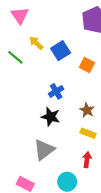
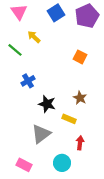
blue square: (61, 51) -> (56, 13), moved
blue cross: (56, 91) -> (28, 81), moved
yellow rectangle: (88, 133) -> (69, 119), moved

